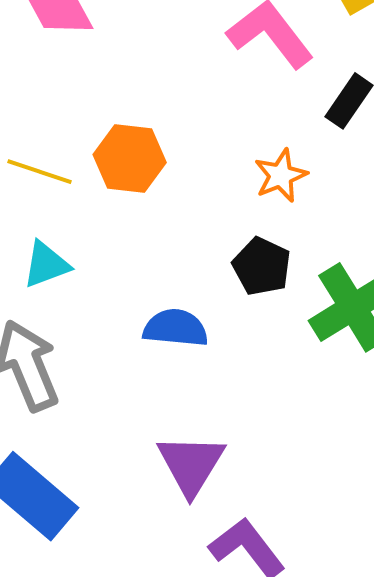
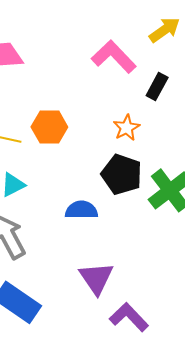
black pentagon: (262, 266) -> (122, 174), size x1.4

